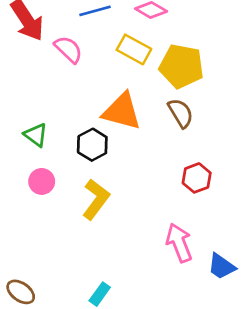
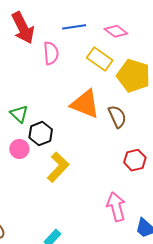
pink semicircle: (68, 49) -> (51, 53), turned 35
brown semicircle: (181, 113) -> (117, 117), moved
black hexagon: (92, 145) -> (41, 134), moved

